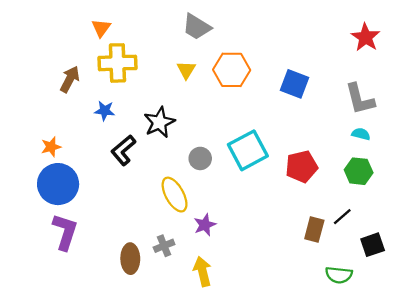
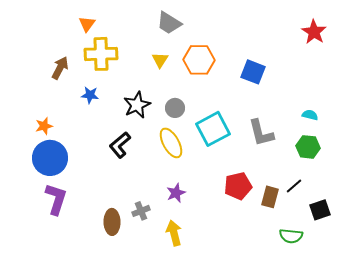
gray L-shape: (360, 99) -> (261, 133), moved
black L-shape: (123, 150) -> (120, 145), moved
gray circle: (200, 158) -> (175, 108), moved
red pentagon: (302, 167) -> (238, 186), moved
yellow ellipse: (175, 195) -> (171, 143), moved

